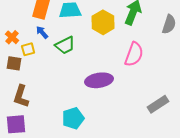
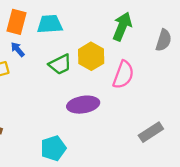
yellow hexagon: (103, 22) -> (91, 56), moved
green trapezoid: (65, 45) -> (60, 64), moved

